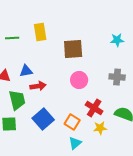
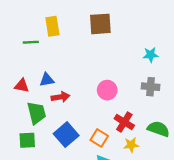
yellow rectangle: (40, 32) -> (52, 26), moved
cyan star: (117, 40) -> (151, 55), moved
brown square: (73, 49) -> (100, 24), moved

